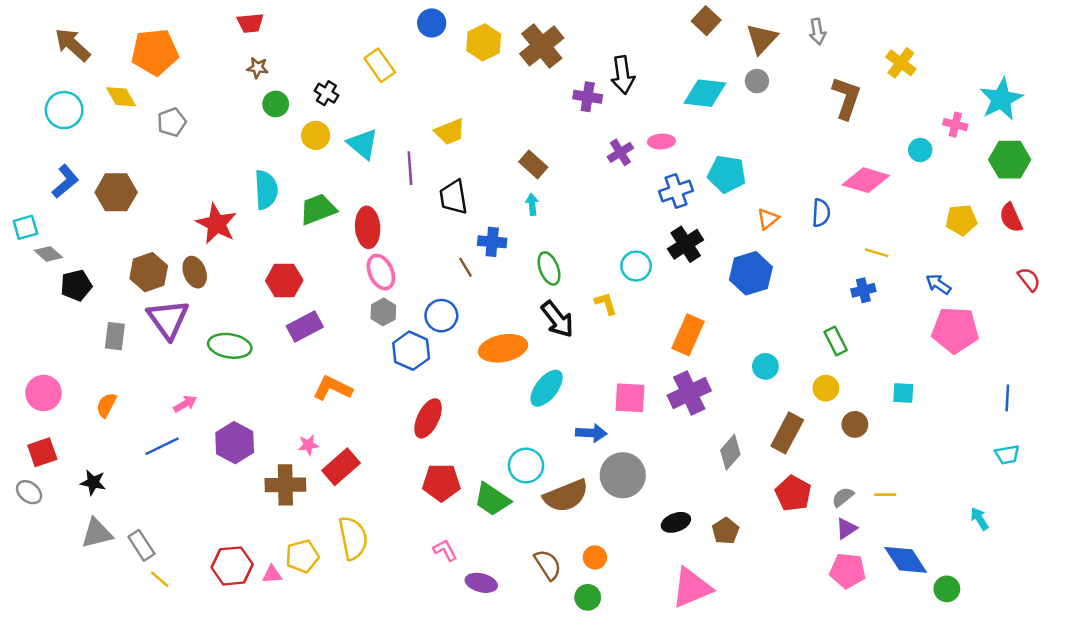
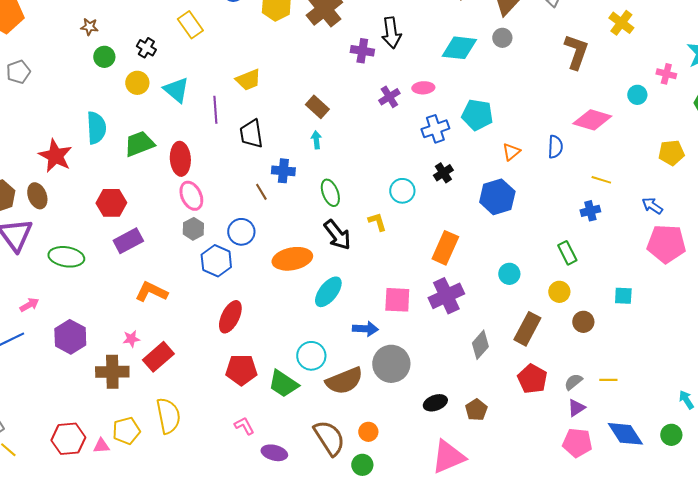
black cross: (686, 244) -> (443, 173), size x0.7
brown semicircle: (548, 565) -> (329, 438), size x1.4
green circle: (947, 589) -> (671, 435), moved

